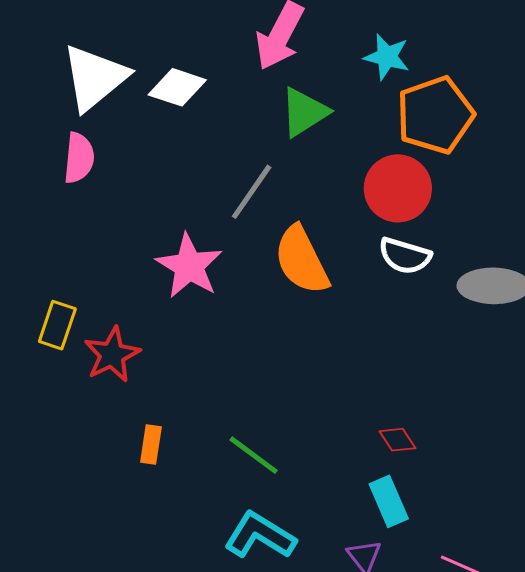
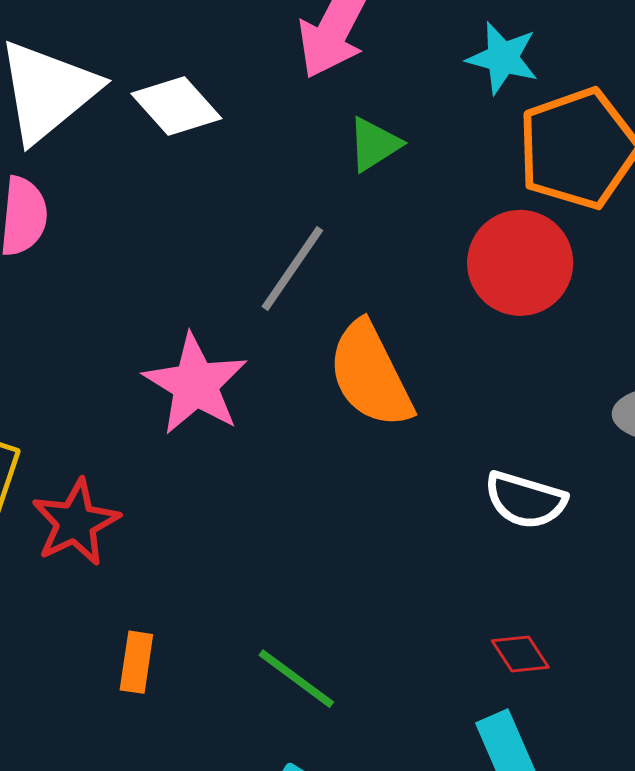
white diamond: (177, 87) -> (176, 106), turned 30
green triangle: (304, 112) -> (374, 144), size x0.7
white semicircle: (405, 256) -> (525, 500), moved

